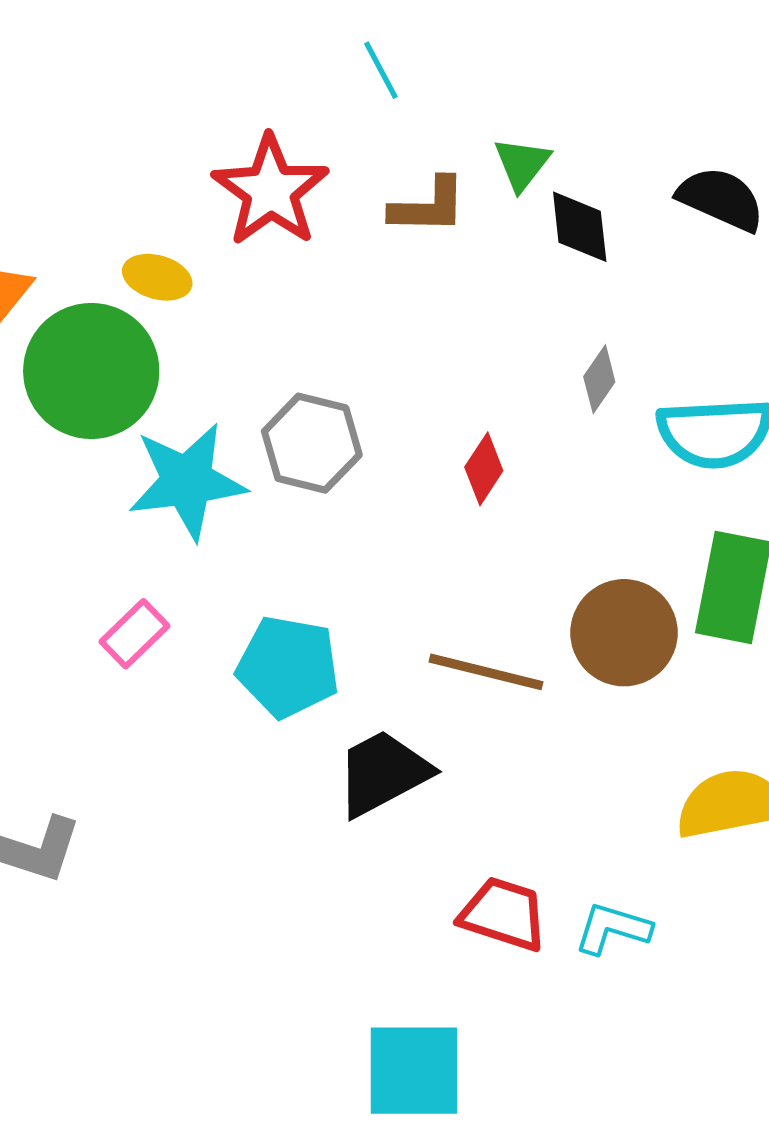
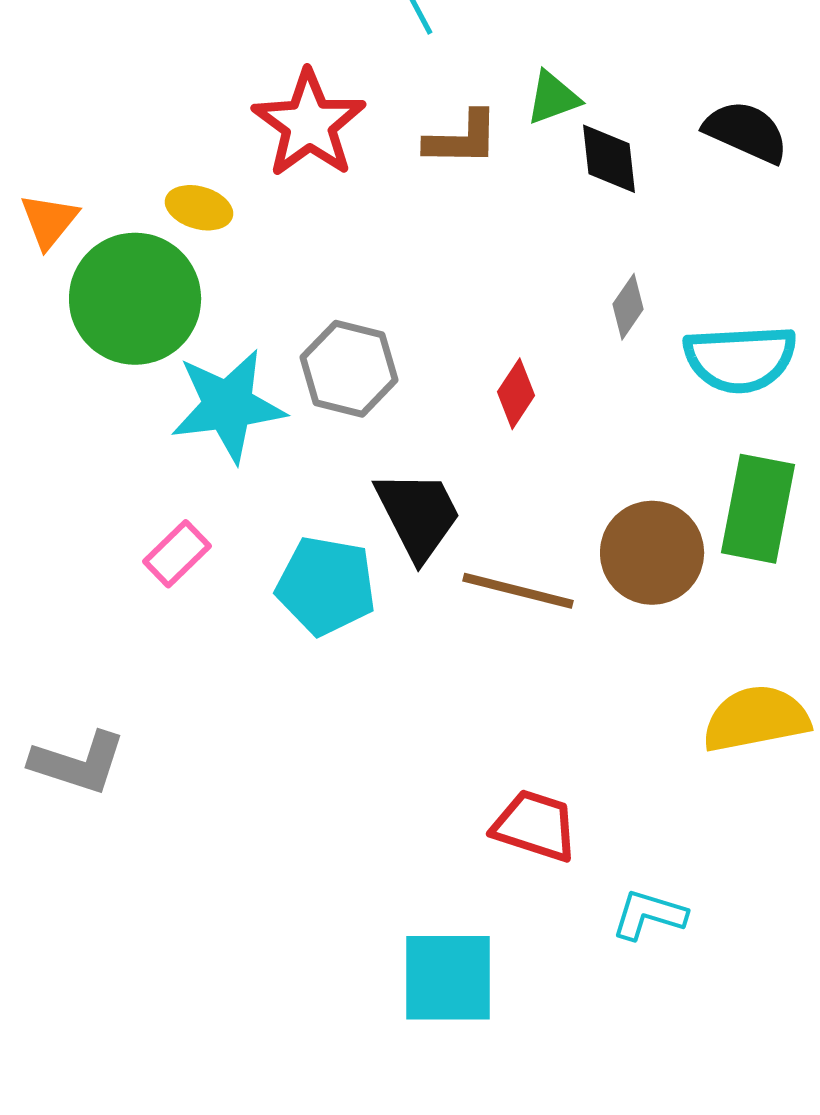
green triangle: (522, 164) -> (553, 98), turned 32
black trapezoid: (383, 773) -> (418, 515), moved, turned 91
cyan L-shape: (613, 928) -> (649, 915), moved

